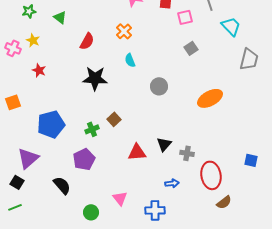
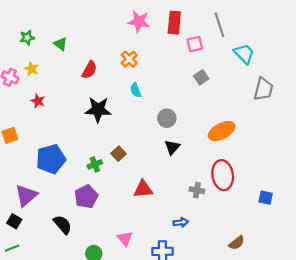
black triangle: (164, 144) -> (172, 147), moved
red ellipse: (211, 175) -> (223, 175), moved

